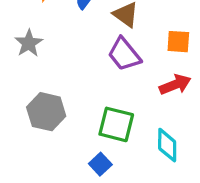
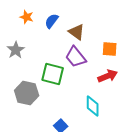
green square: (116, 124) -> (53, 74), moved
cyan diamond: (167, 145) -> (93, 106), moved

